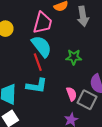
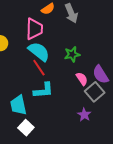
pink semicircle: (71, 94) -> (82, 79), moved
gray square: (87, 100) -> (95, 92), turned 36

